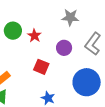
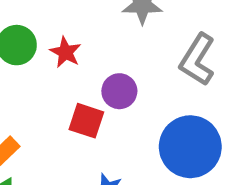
purple circle: (64, 48) -> (119, 91), moved

